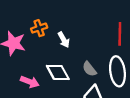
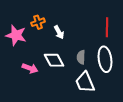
gray semicircle: (89, 69) -> (81, 57), turned 40

